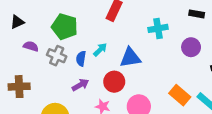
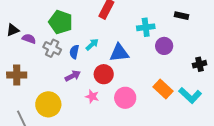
black triangle: (17, 22) -> (13, 30), moved
purple circle: (191, 47) -> (164, 46), moved

